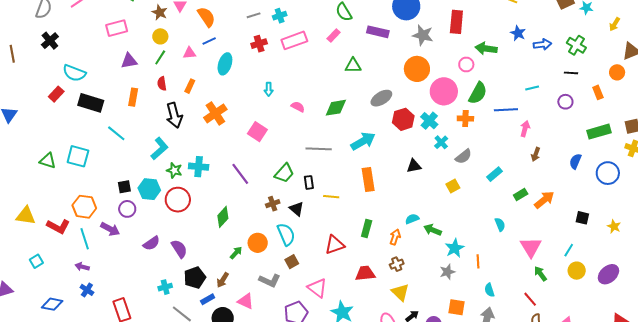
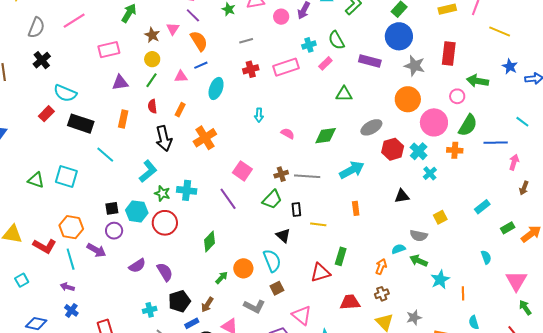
cyan cross: (280, 16) -> (309, 45), moved
cyan line: (532, 88) -> (522, 122), turned 48
pink square: (257, 132) -> (242, 171), moved
gray semicircle: (463, 156) -> (419, 236), moved, turned 48
orange rectangle: (368, 180) -> (356, 208), size x0.6
brown cross: (273, 204) -> (281, 174), moved
green rectangle: (367, 229) -> (341, 256), moved
gray star: (447, 272) -> (414, 317), moved

